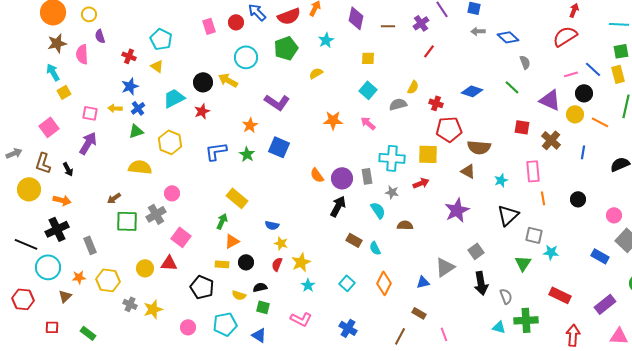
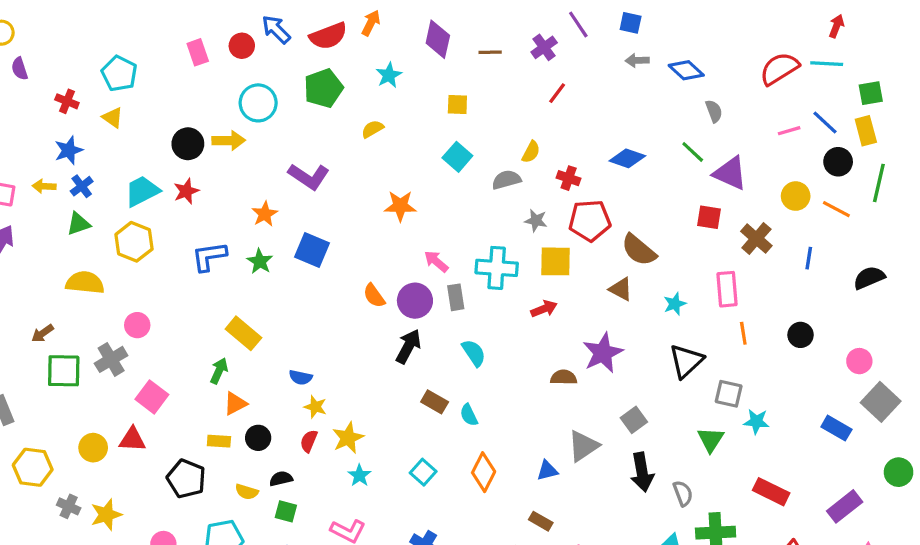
red arrow: (574, 10) -> (836, 26), moved
cyan line: (619, 24) -> (827, 64), moved
yellow arrow: (228, 80) -> (229, 140), turned 150
black circle: (584, 93) -> (838, 162), moved
cyan trapezoid: (174, 98) -> (142, 191), moved
purple triangle: (550, 100) -> (730, 173), moved
pink arrow: (368, 123) -> (436, 261), moved
brown semicircle: (479, 147) -> (639, 250), turned 35
gray star: (392, 192) -> (536, 221), moved
brown semicircle: (405, 225) -> (564, 377), moved

